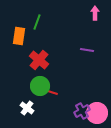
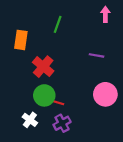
green line: (37, 22) -> (58, 24), moved
purple cross: (82, 111) -> (62, 123), moved
pink circle: (97, 113) -> (105, 94), moved

